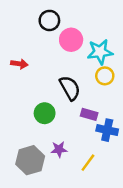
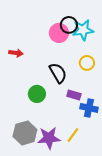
black circle: (49, 20) -> (69, 25), moved
cyan star: (100, 52) -> (83, 30), moved
purple star: (59, 149) -> (49, 138), moved, size x1.6

